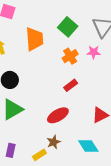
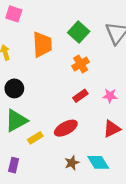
pink star: (94, 52) -> (110, 96), moved
brown star: (54, 142) -> (72, 163), moved
yellow rectangle: (39, 155) -> (35, 138), moved

